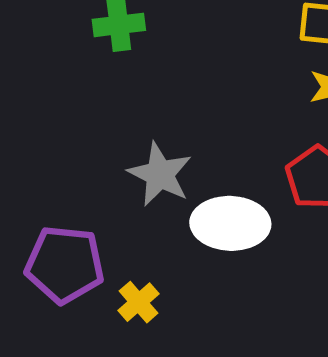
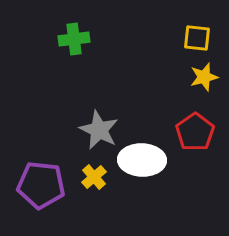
yellow cross: (139, 302) -> (94, 177), moved

